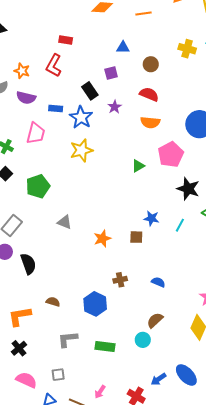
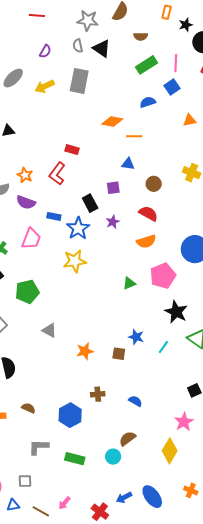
orange line: (144, 14) -> (134, 136), moved
orange semicircle: (150, 122) -> (146, 241), turned -30

